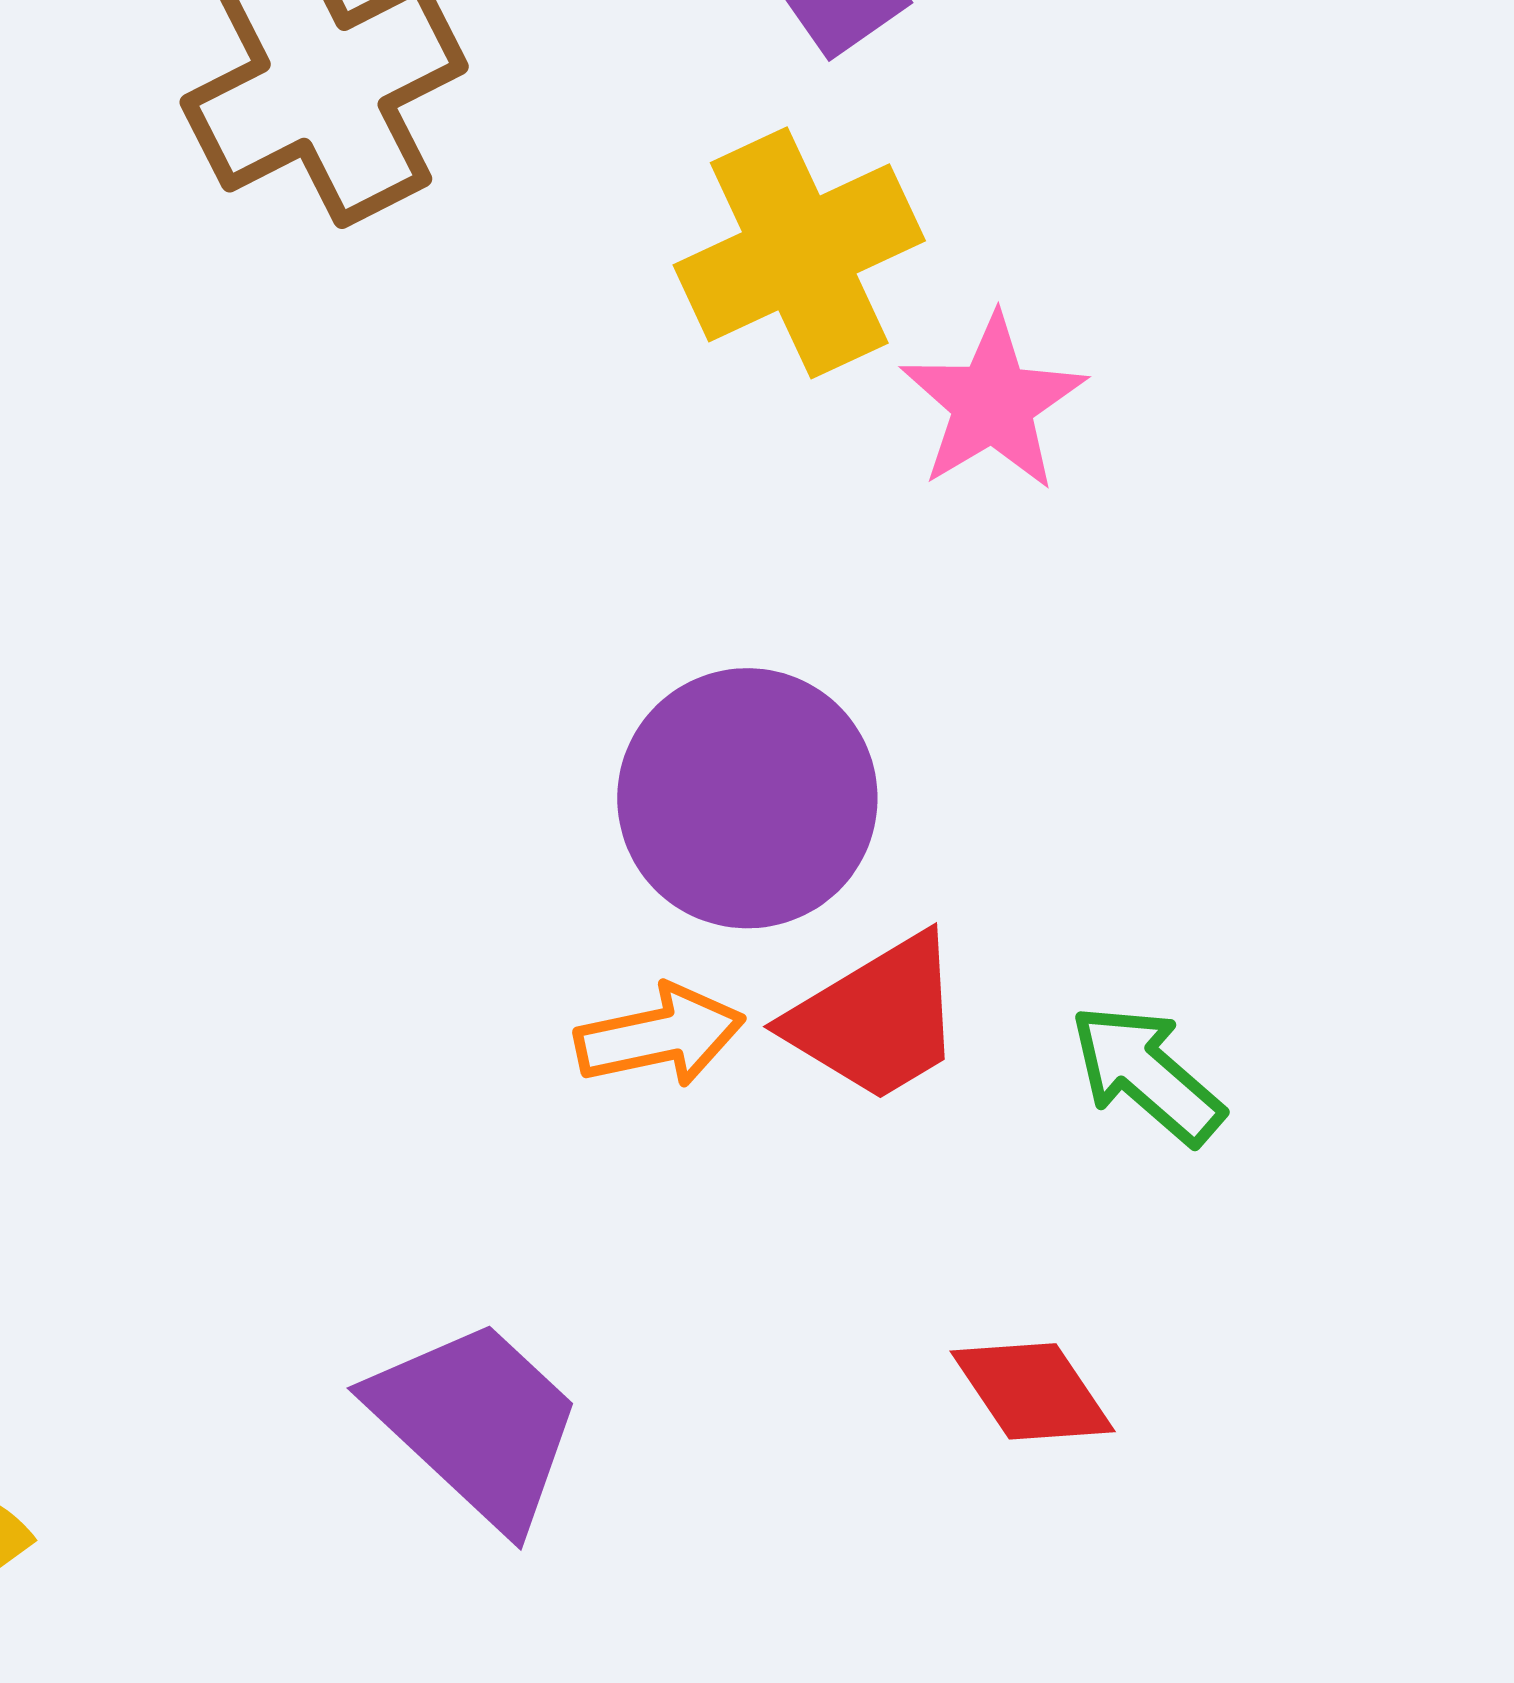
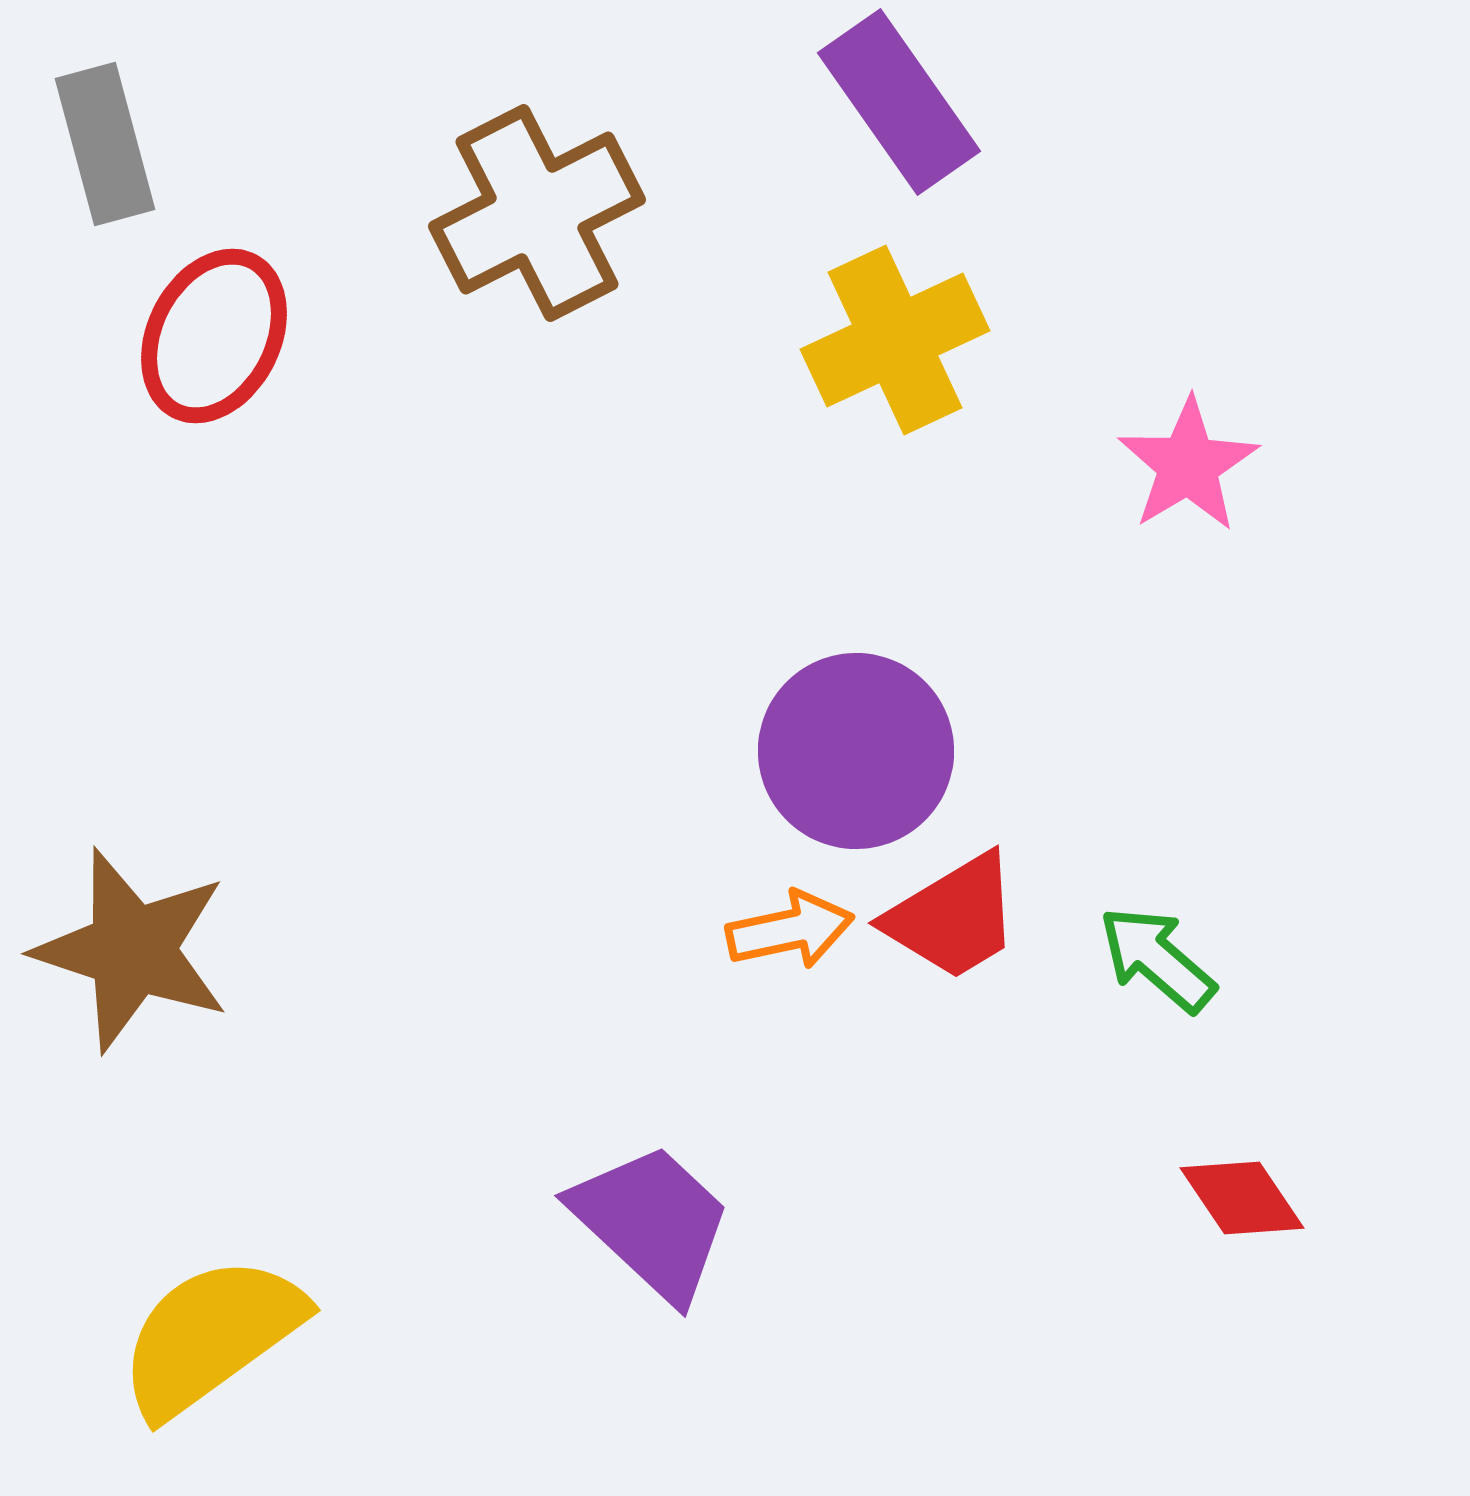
pink star: (993, 403) -> (1188, 465), moved
red diamond: (1033, 1391) -> (1242, 1198), moved

